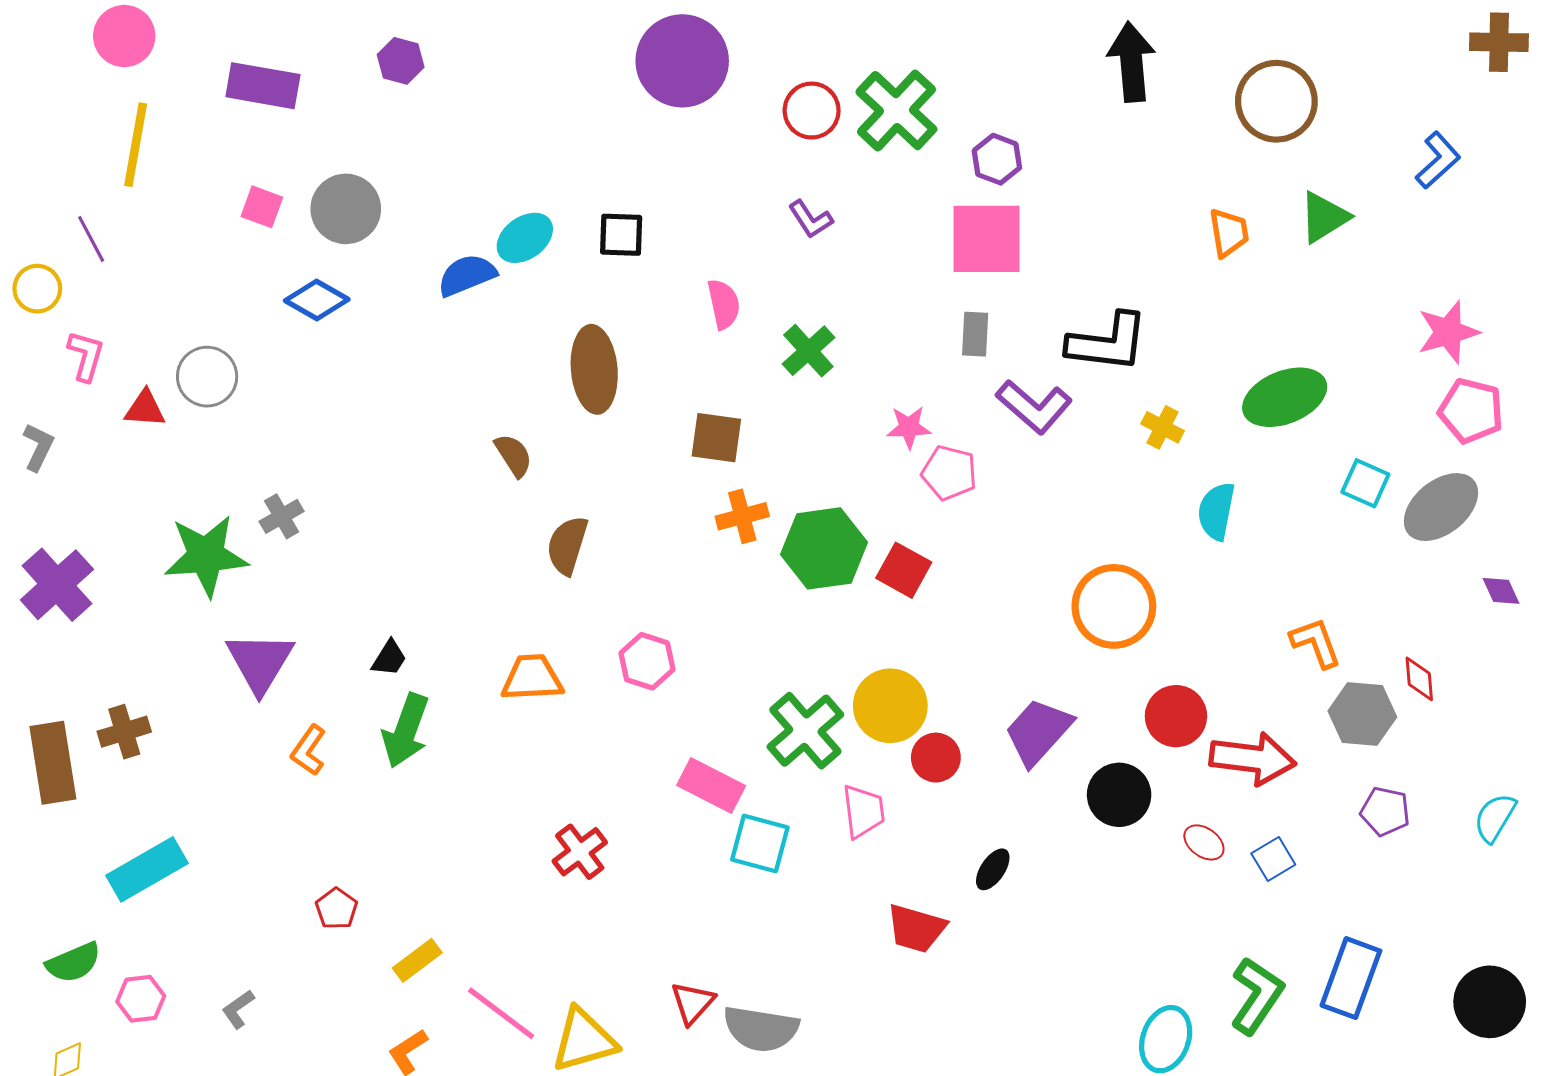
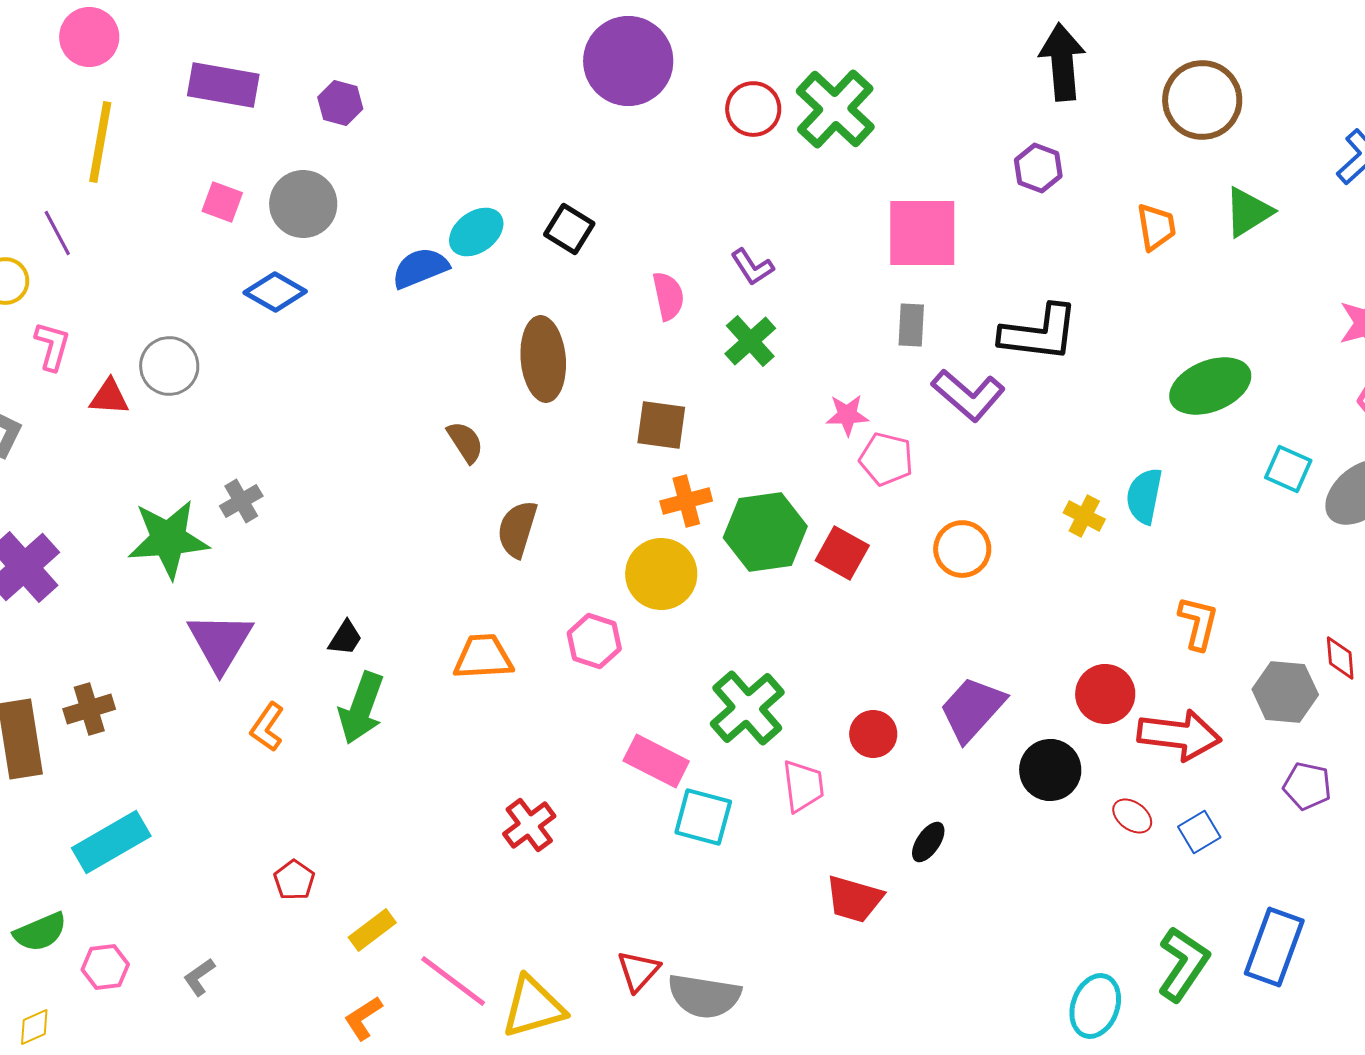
purple hexagon: (401, 61) -> (340, 103), moved
purple hexagon: (997, 159) -> (1038, 168), moved
purple L-shape: (811, 219) -> (752, 267), moved
black square: (621, 235) -> (569, 229), turned 30
yellow cross: (1163, 427) -> (1084, 516), moved
orange circle: (1114, 606) -> (962, 549), moved, size x0.7
orange L-shape: (1316, 643) -> (1198, 623), moved, turned 34
yellow circle: (890, 706) -> (661, 574), moved

